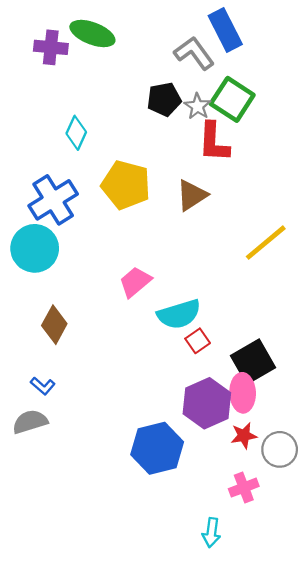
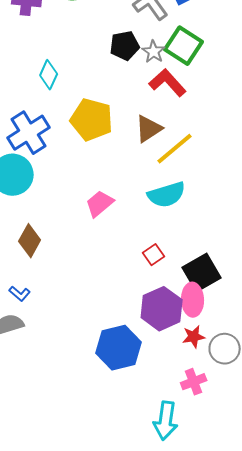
red L-shape: (214, 142) -> (168, 83), turned 135
yellow line: (266, 243) -> (175, 149), moved
cyan semicircle: (179, 314) -> (167, 195), moved
cyan arrow: (211, 533) -> (166, 421), size x1.5

